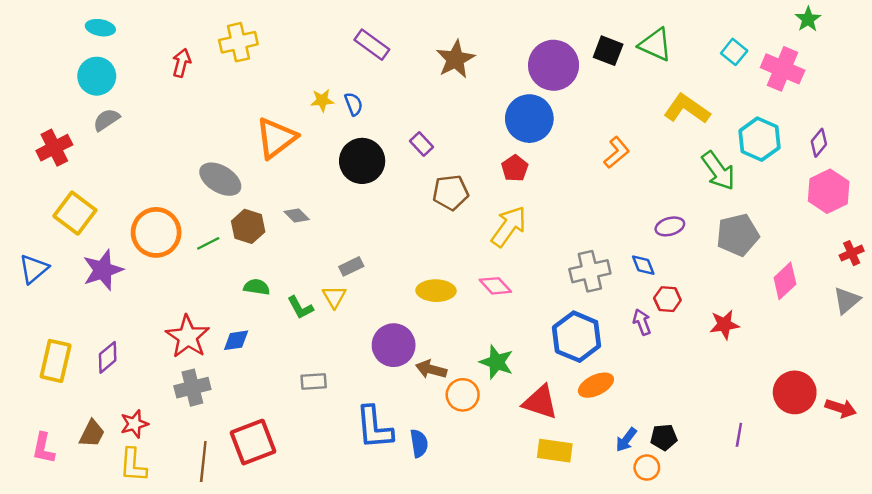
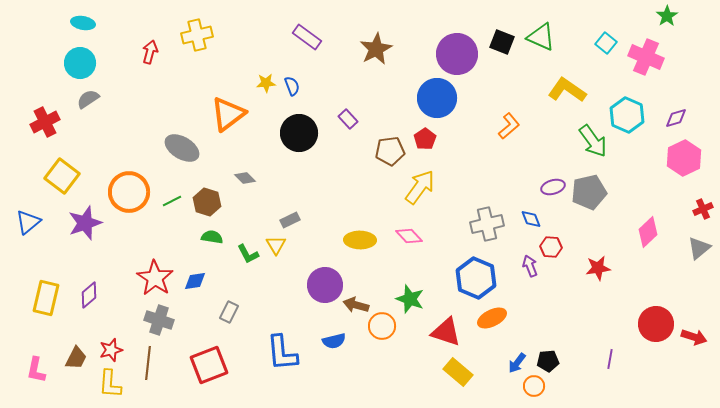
purple diamond: (819, 143) -> (676, 118), turned 35
brown pentagon: (451, 192) -> (390, 151), moved
brown hexagon: (248, 226) -> (207, 202), moved
gray pentagon: (738, 235) -> (589, 192), moved
gray rectangle: (314, 381) -> (229, 312), moved, turned -60
gray cross: (192, 388) -> (159, 320), turned 32
blue L-shape: (374, 428) -> (282, 353), moved
blue semicircle: (419, 443) -> (334, 341), moved, turned 85
yellow rectangle: (555, 451) -> (458, 372), turned 32
brown line: (203, 461) -> (148, 363), moved

